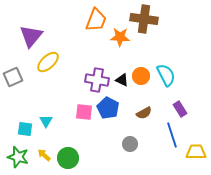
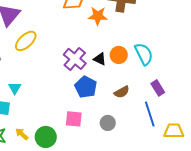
purple cross: (97, 80) -> (75, 59), turned 30
pink square: (84, 112) -> (74, 119), moved
cyan triangle: (46, 121) -> (15, 88), moved

